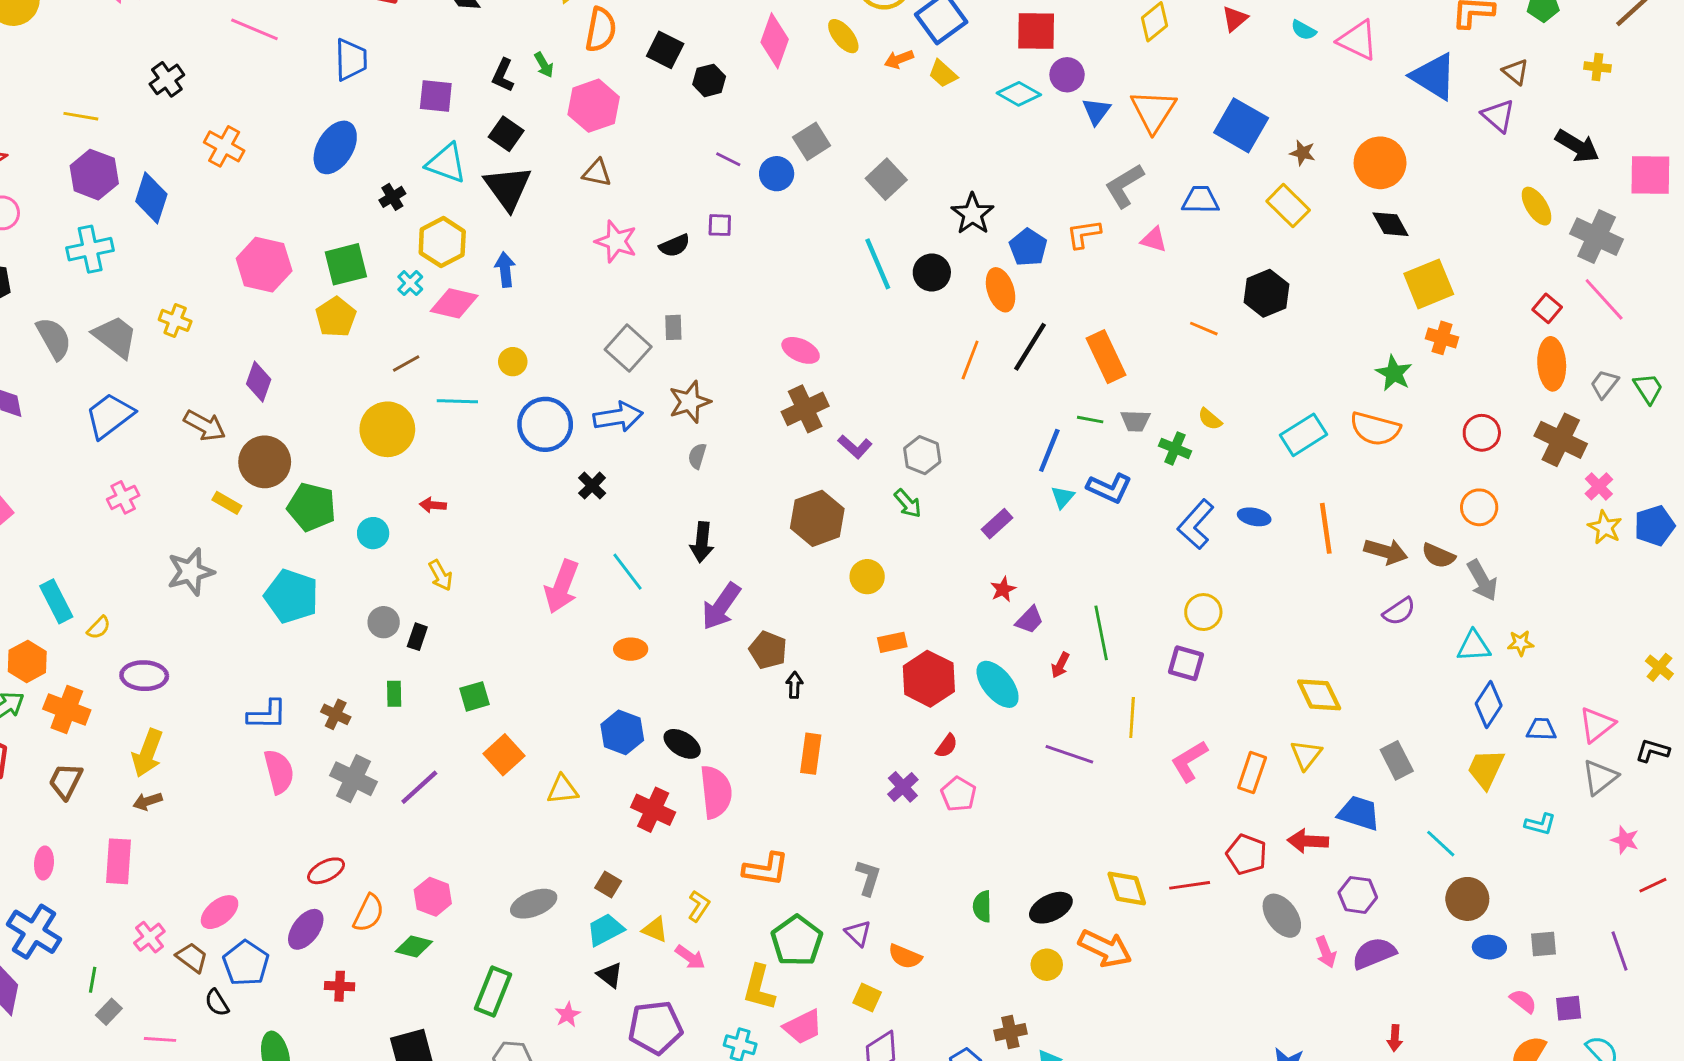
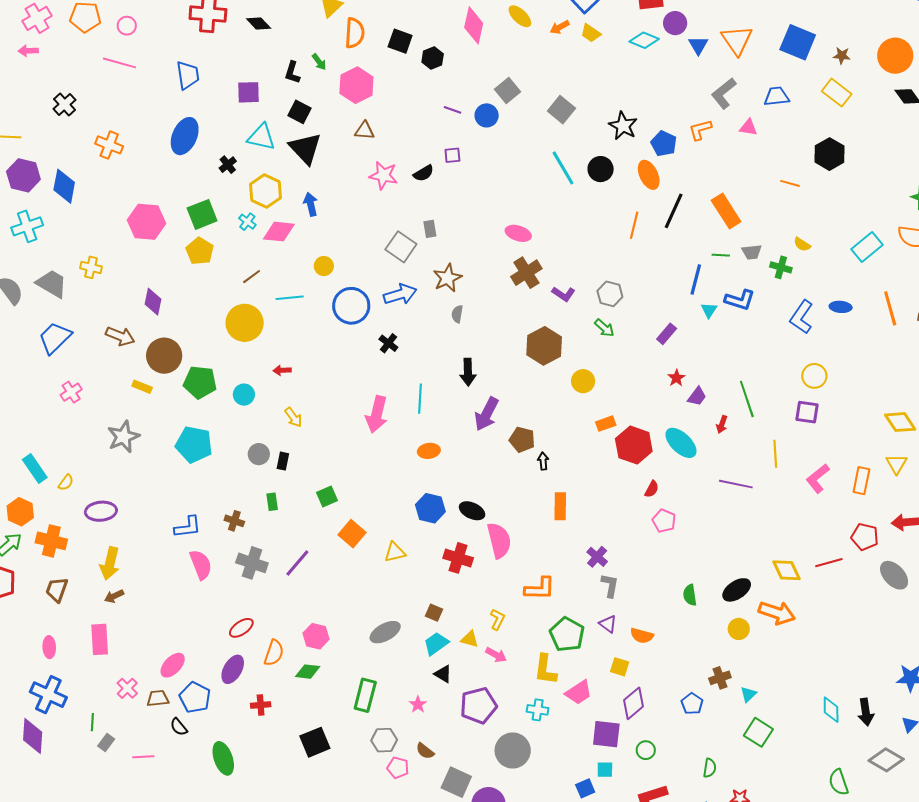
cyan line: (627, 572) -> (420, 399), turned 48
purple cross: (903, 787) -> (597, 557), moved
brown trapezoid: (192, 957) -> (158, 698), turned -35

